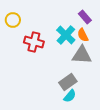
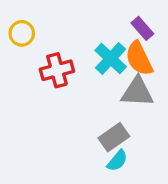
orange semicircle: (83, 35) -> (139, 58), size x1.5
red cross: (34, 42) -> (57, 70), turned -30

